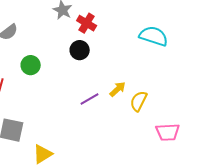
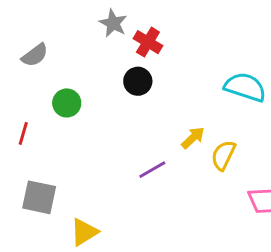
cyan semicircle: (154, 36) -> (245, 87), moved
purple line: (90, 99) -> (152, 170), moved

